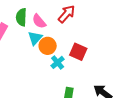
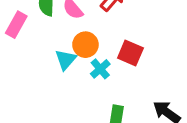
cyan triangle: (35, 38) -> (66, 60), moved

